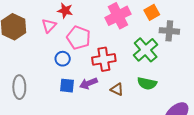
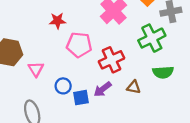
pink triangle: (49, 26) -> (36, 69), moved
green cross: (146, 50) -> (152, 38), turned 30
blue circle: (63, 59) -> (63, 86), moved

